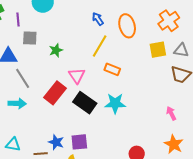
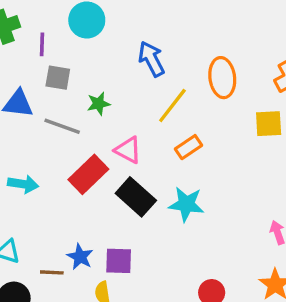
blue arrow: (98, 19) -> (151, 59), moved, size x1.5
orange rectangle: (112, 69) -> (188, 147), turned -63
pink triangle: (77, 76) -> (128, 150), turned -36
gray line: (23, 78) -> (62, 126), moved, turned -45

